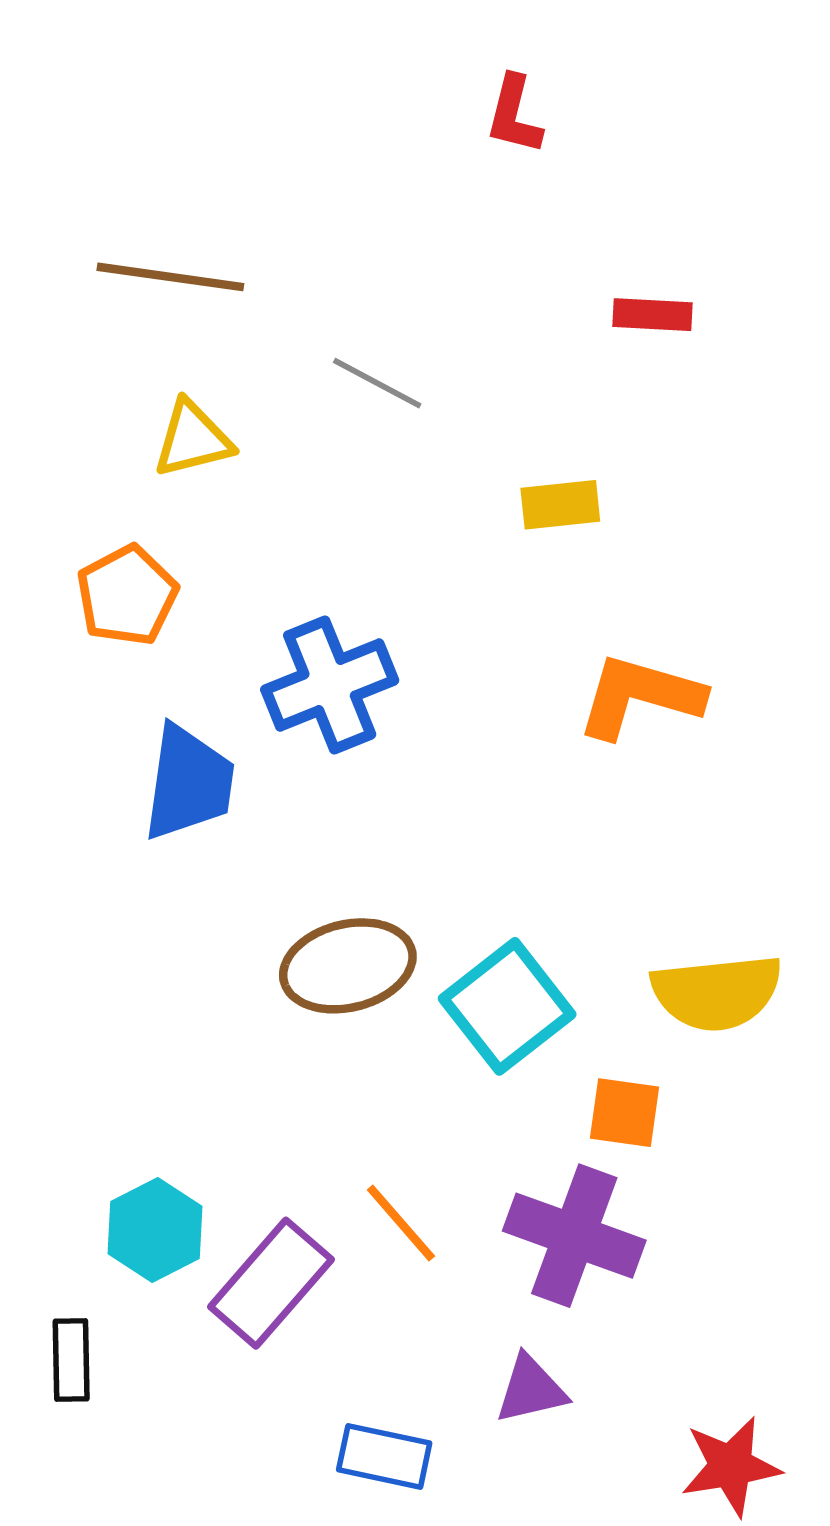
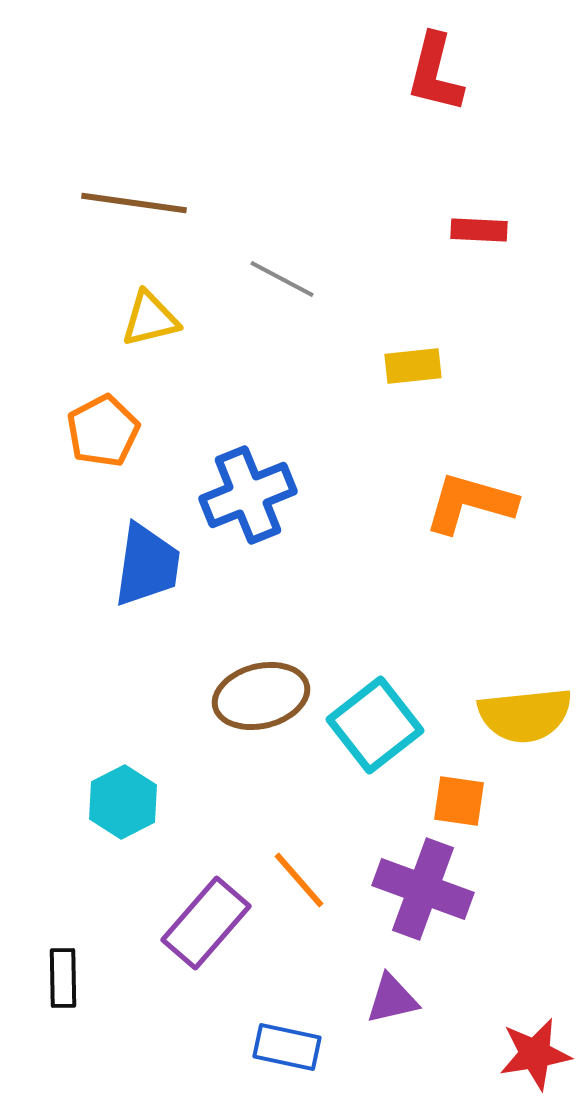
red L-shape: (514, 115) -> (435, 73), moved, size x1.4
cyan hexagon: (155, 1230) -> (123, 802), moved

